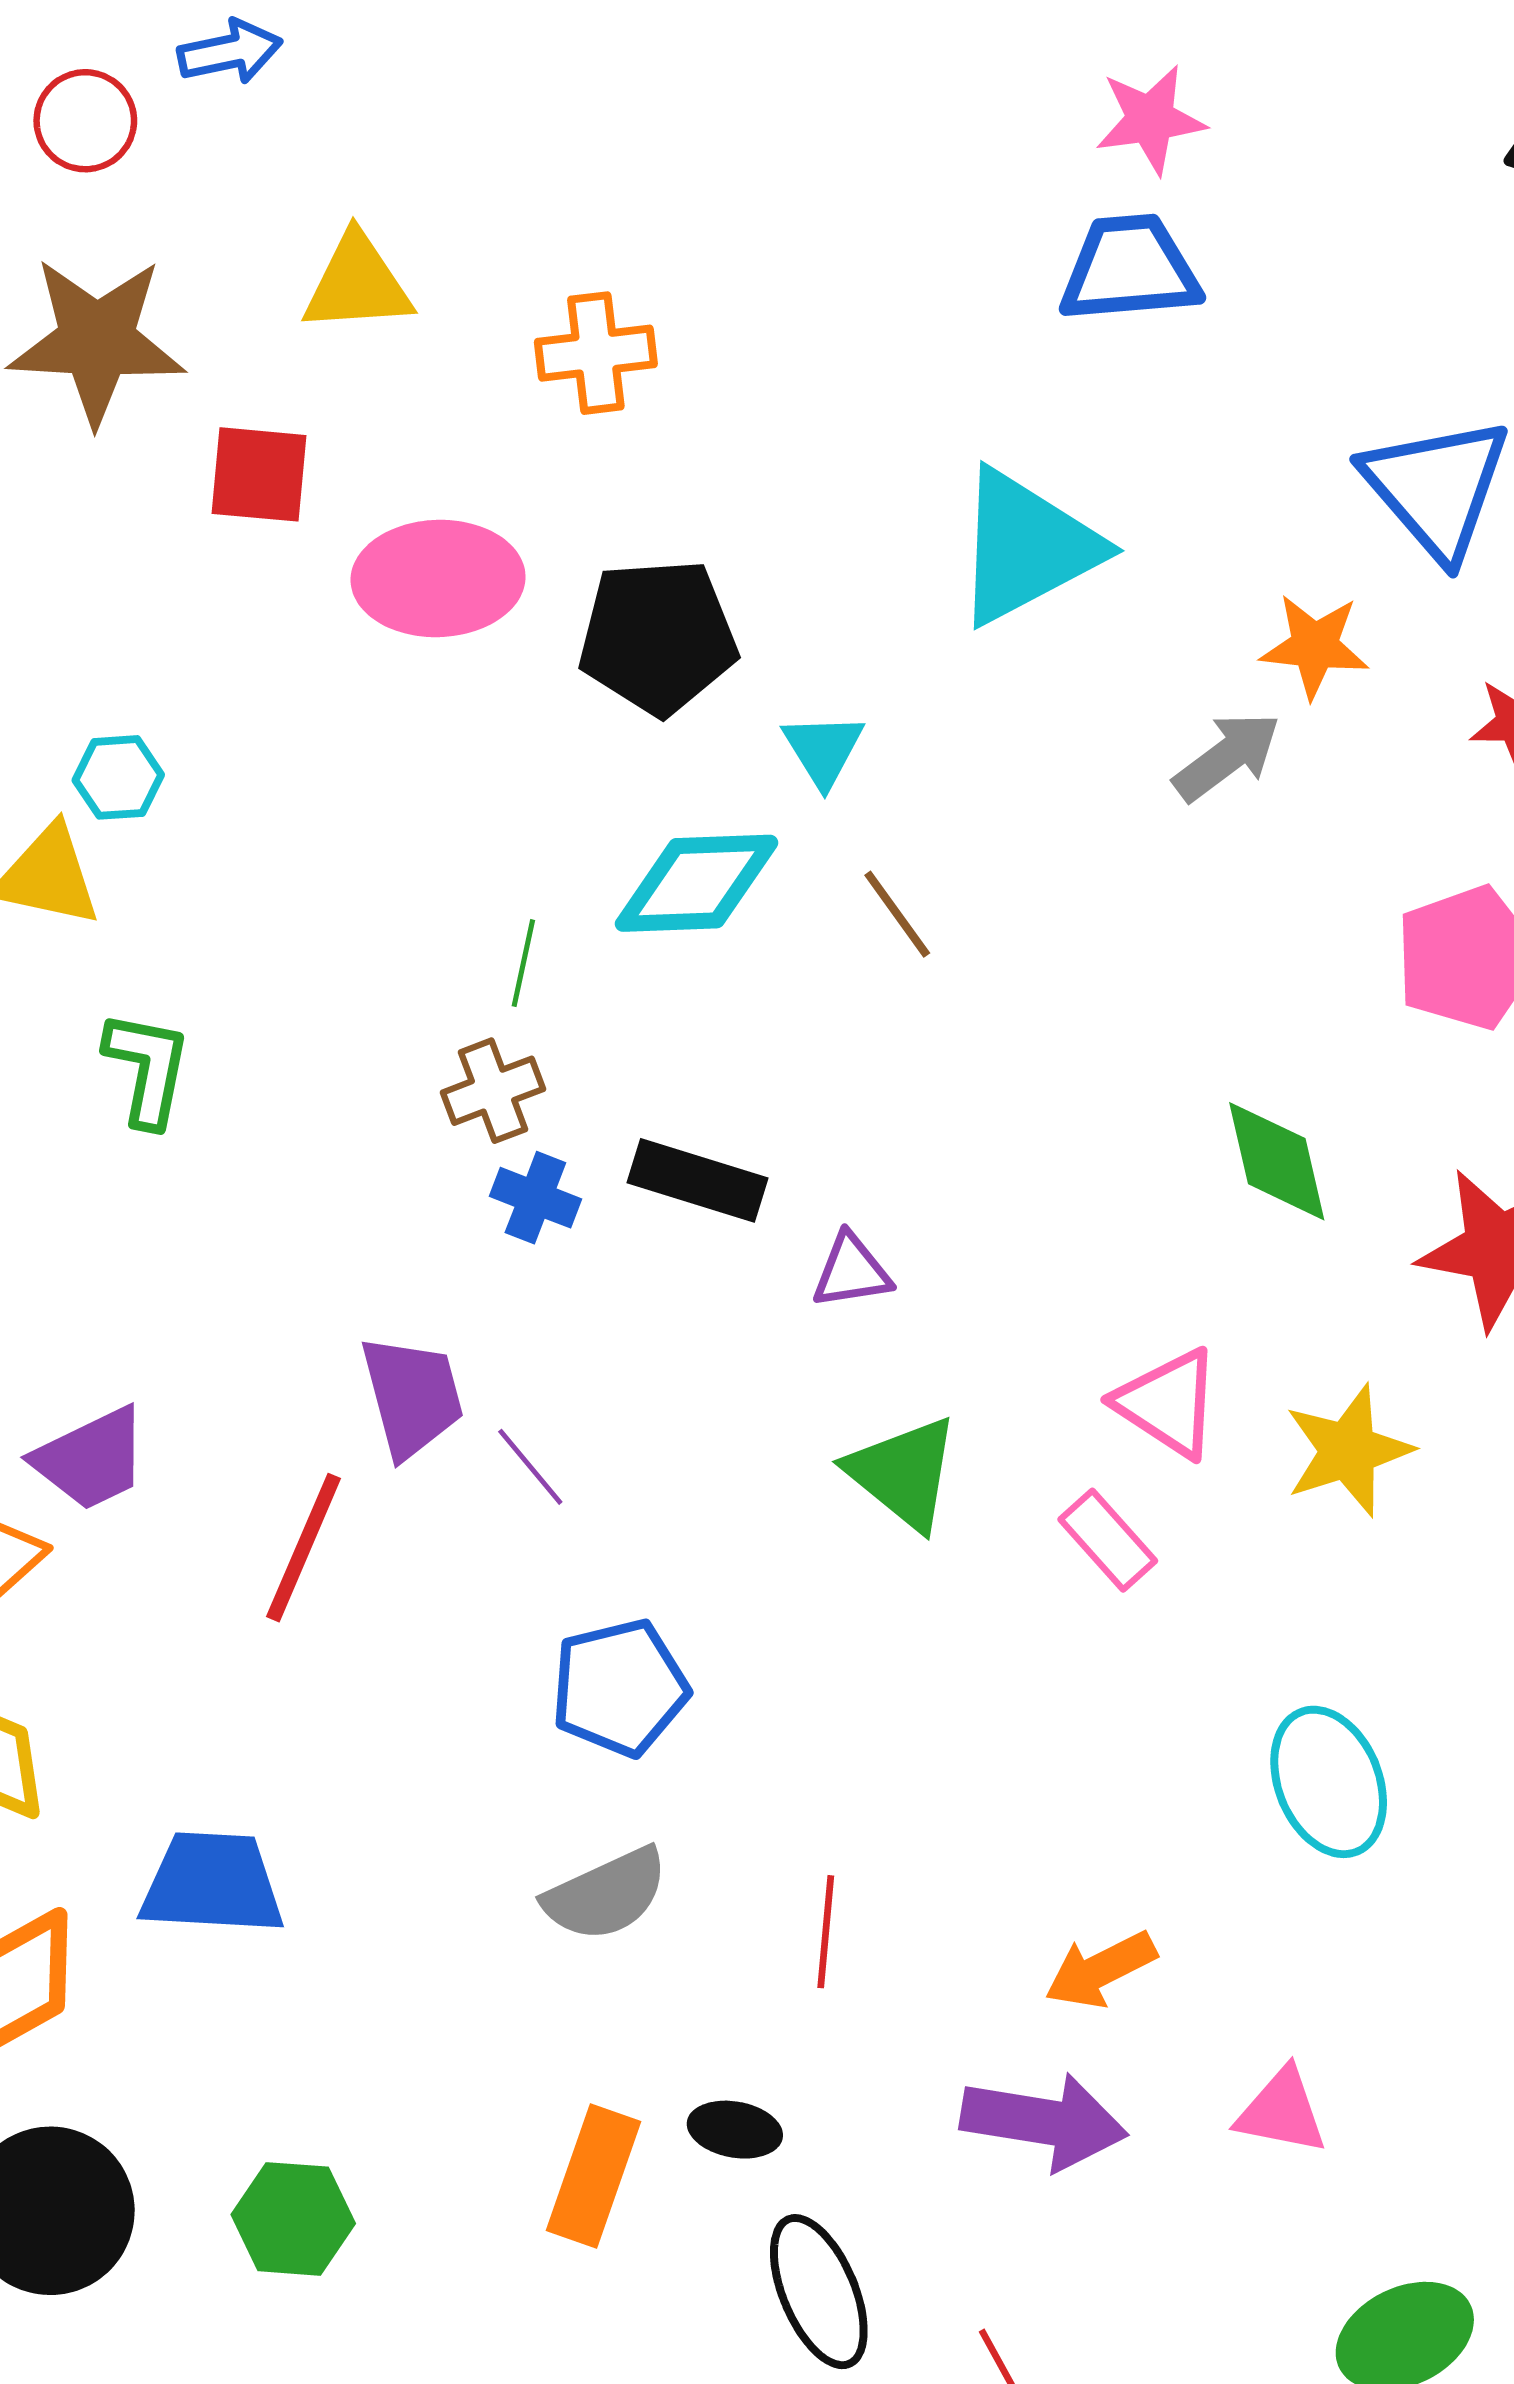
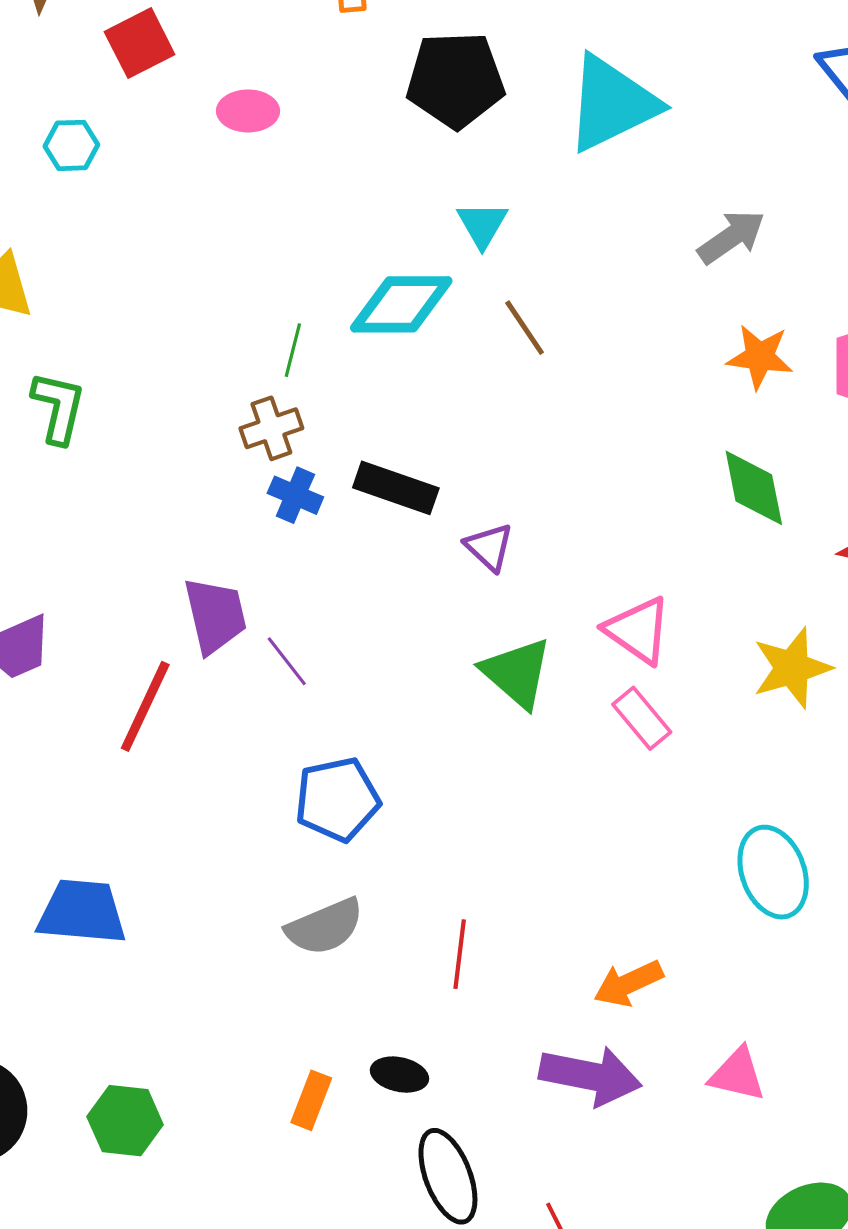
red square: (259, 474) -> (140, 43), turned -34
pink ellipse: (438, 578) -> (248, 111), size x0.6
black pentagon: (658, 637) -> (455, 80), moved
orange star: (1315, 646) -> (760, 357), moved
cyan hexagon: (118, 777) -> (71, 145), moved
purple triangle: (851, 1271) -> (489, 547), turned 50
pink triangle: (1168, 1403) -> (638, 630), moved
orange rectangle: (593, 2176) -> (311, 1100), size x0.7

